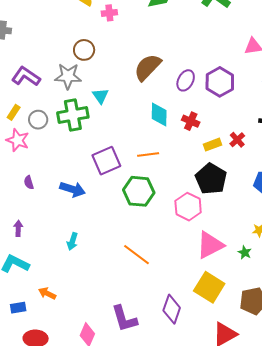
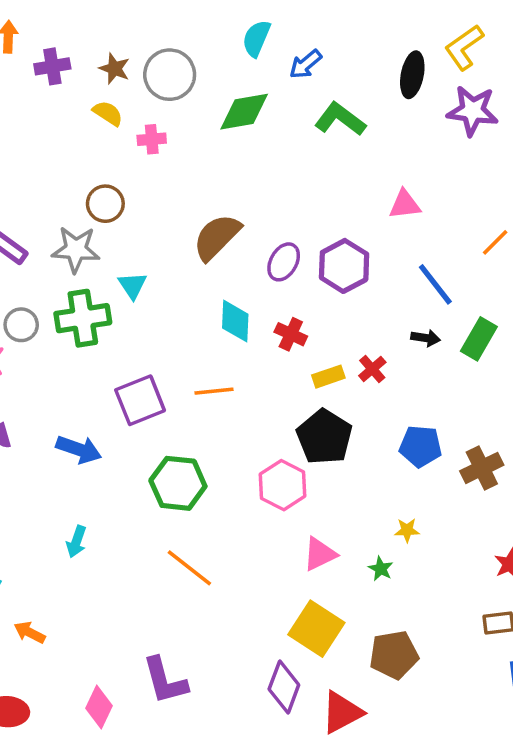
green hexagon: (139, 191) -> (178, 483), moved
pink triangle: (210, 245) -> (320, 554), size x0.7
purple diamond: (172, 309) -> (284, 687), moved

